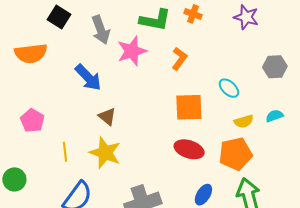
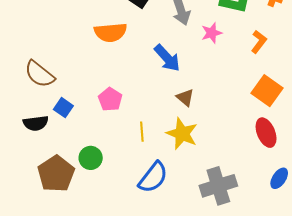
pink star: (132, 51) -> (212, 33), size x0.7
orange square: (189, 107) -> (267, 91), turned 36
red ellipse: (189, 149) -> (266, 133), turned 48

